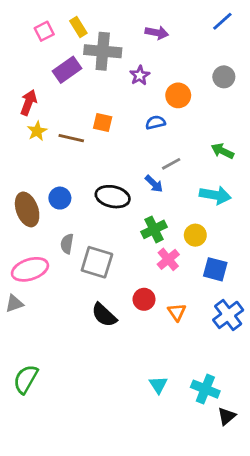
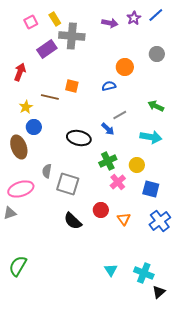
purple star: (140, 75) -> (134, 18), moved
yellow star: (37, 131) -> (26, 107), moved
blue circle: (60, 198) -> (34, 127), moved

